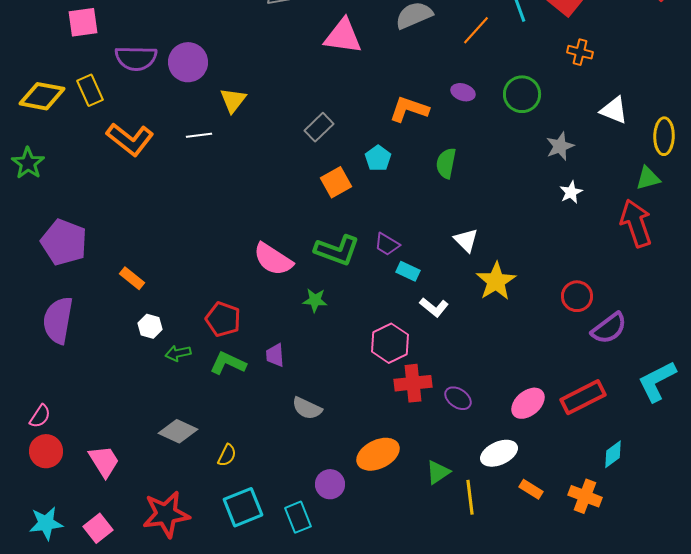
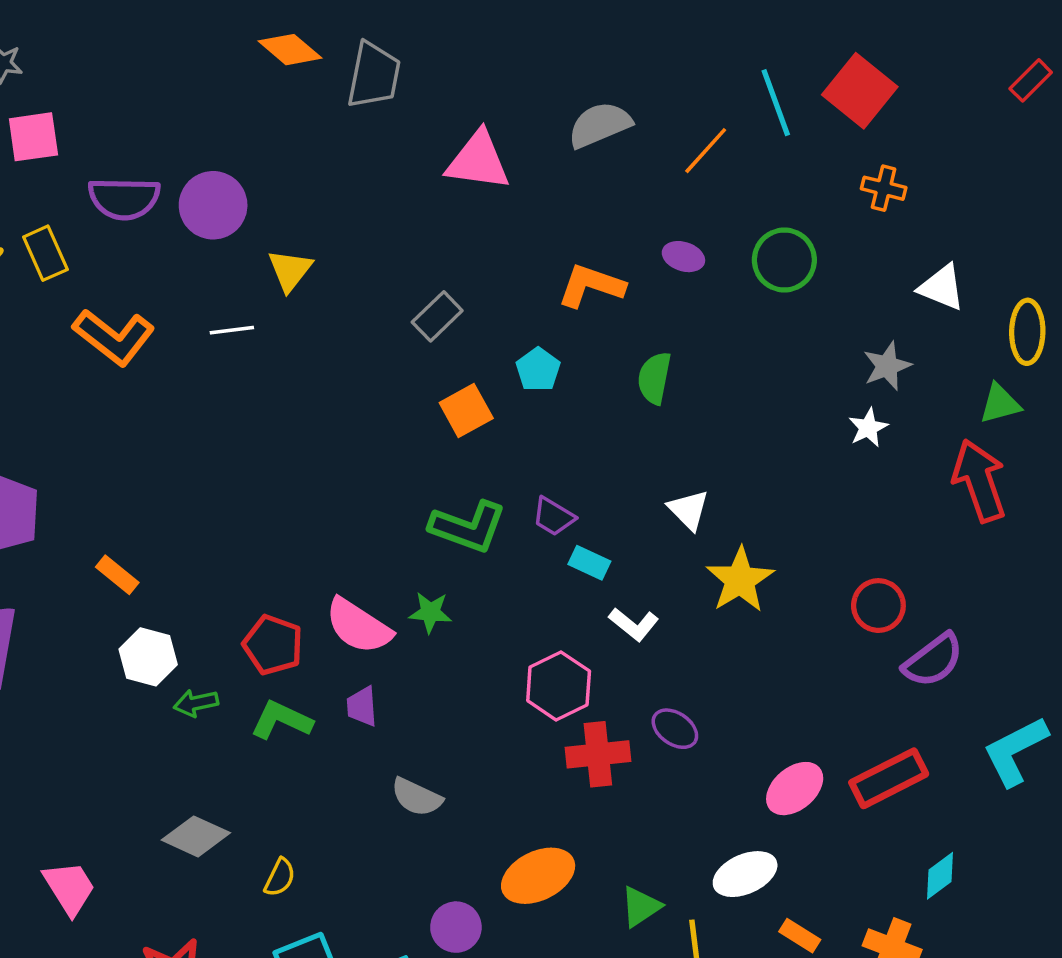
gray star: (560, 146) -> (887, 366), moved
pink semicircle: (273, 259) -> (358, 626), moved
white hexagon: (150, 326) -> (148, 657), size x1.4
purple ellipse: (458, 398) -> (675, 729), moved

